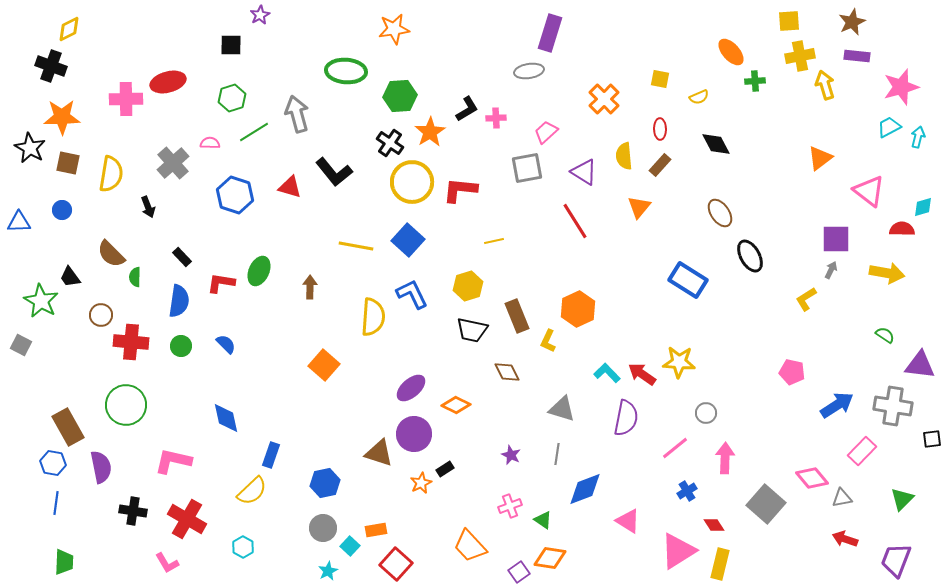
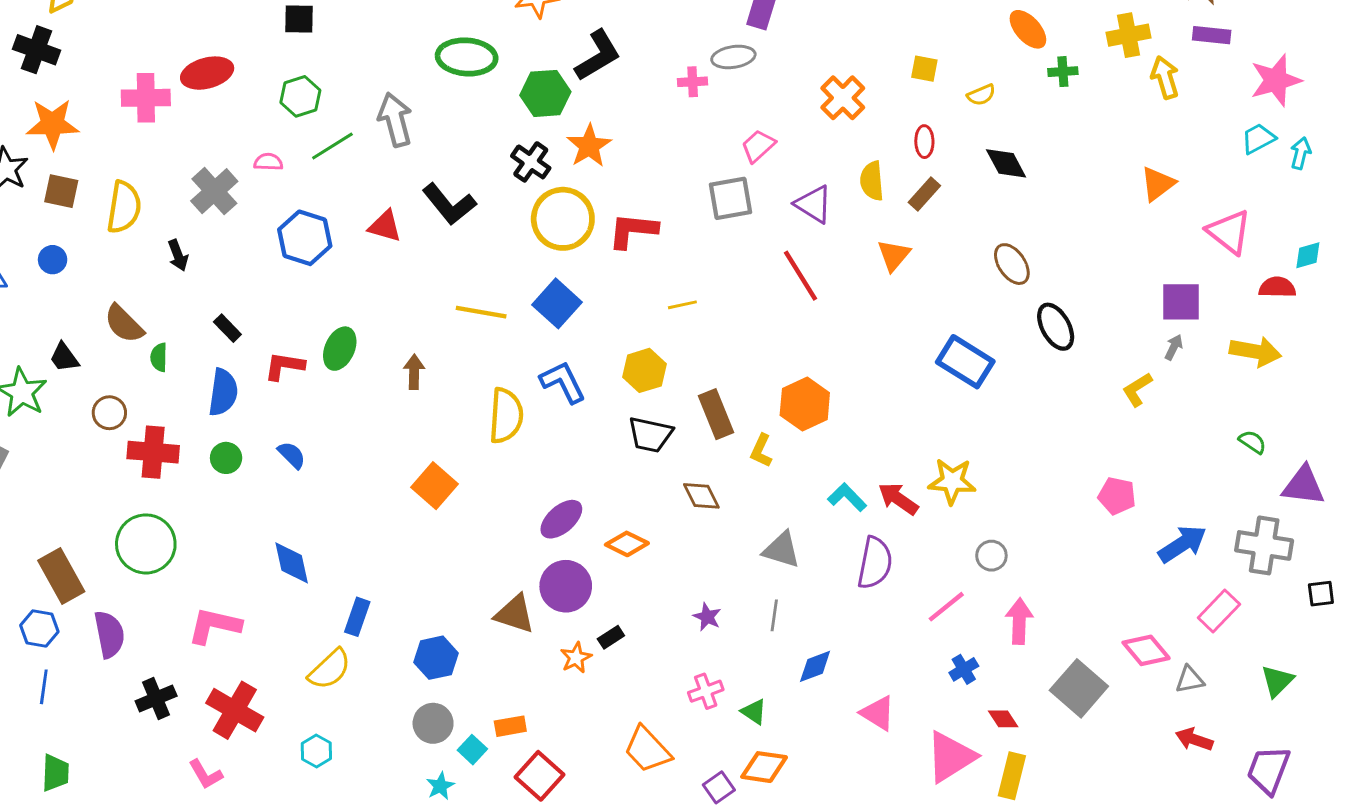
black L-shape: (467, 109) -> (598, 56), moved, size x1.4
pink cross: (496, 118) -> (693, 82), moved
blue diamond: (585, 489) -> (815, 666), size x0.7
black cross: (133, 511) -> (156, 699), turned -32

